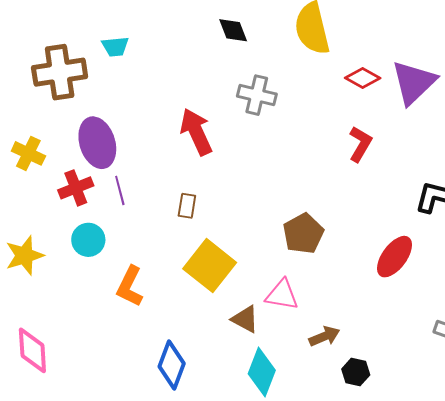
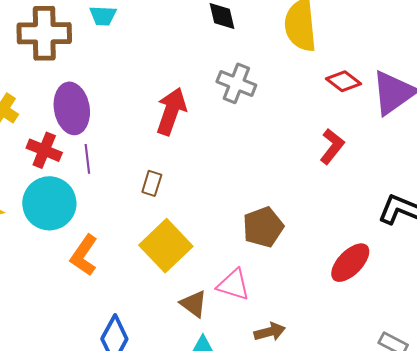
red arrow: (196, 132) -> (171, 111), turned 36
red cross: (76, 188) -> (44, 150), turned 36
cyan circle: (88, 240) -> (49, 203), size x1.6

